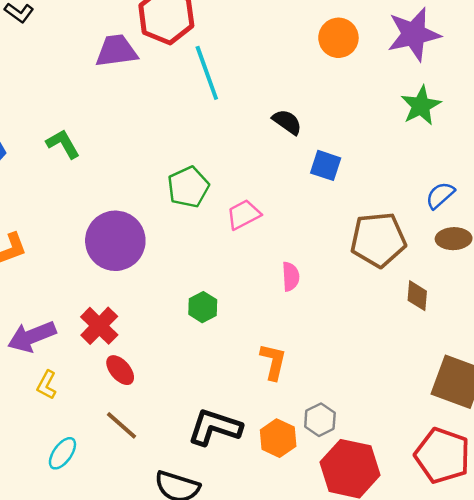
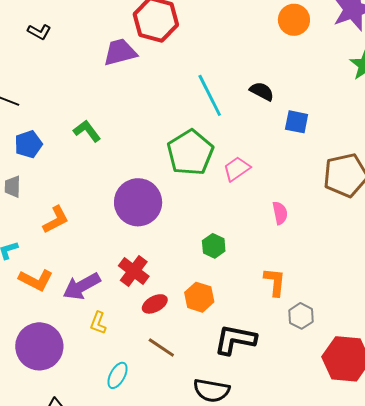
cyan line: (207, 73) -> (210, 95), moved
green pentagon: (188, 187) -> (190, 153), size x1.4
red ellipse: (120, 370) -> (155, 304), turned -70
gray hexagon: (320, 420) -> (301, 316), moved
orange hexagon: (278, 438) -> (199, 297), moved

